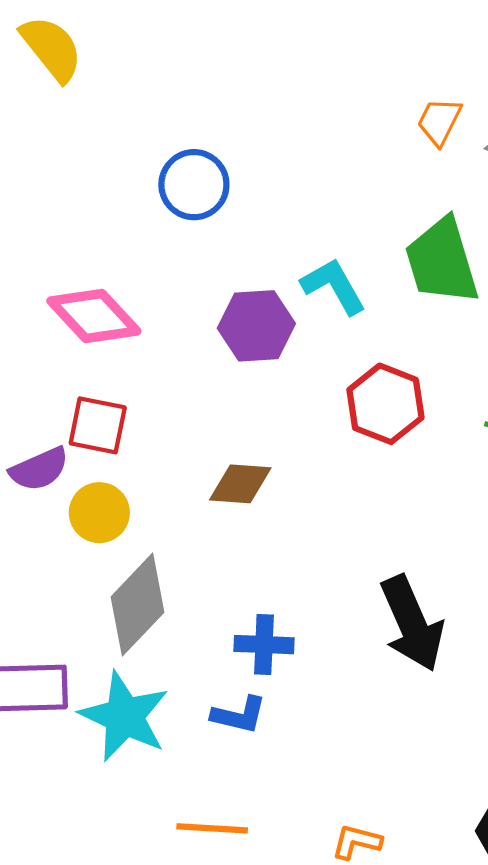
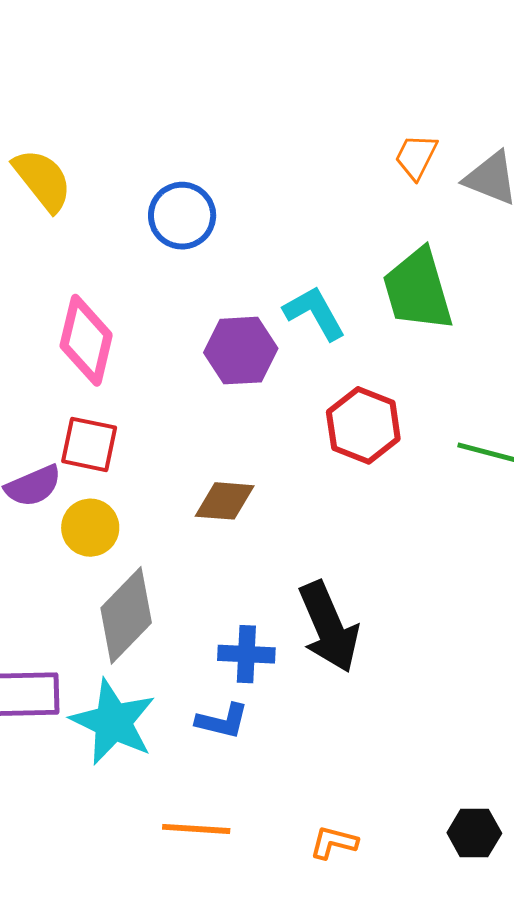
yellow semicircle: (52, 48) -> (43, 180), moved
pink diamond: (94, 316) -> (86, 340), turned 56
black arrow: (412, 623) -> (329, 627), moved

